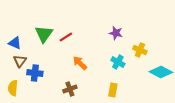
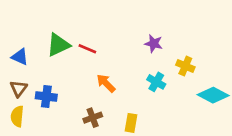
green triangle: (44, 34) -> (58, 45), turned 30
red line: (66, 37) -> (87, 49), turned 56
brown triangle: (20, 61) -> (19, 89), moved
yellow rectangle: (113, 90) -> (131, 123), moved

